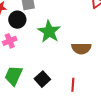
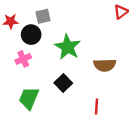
black square: (42, 79) -> (63, 83), moved

